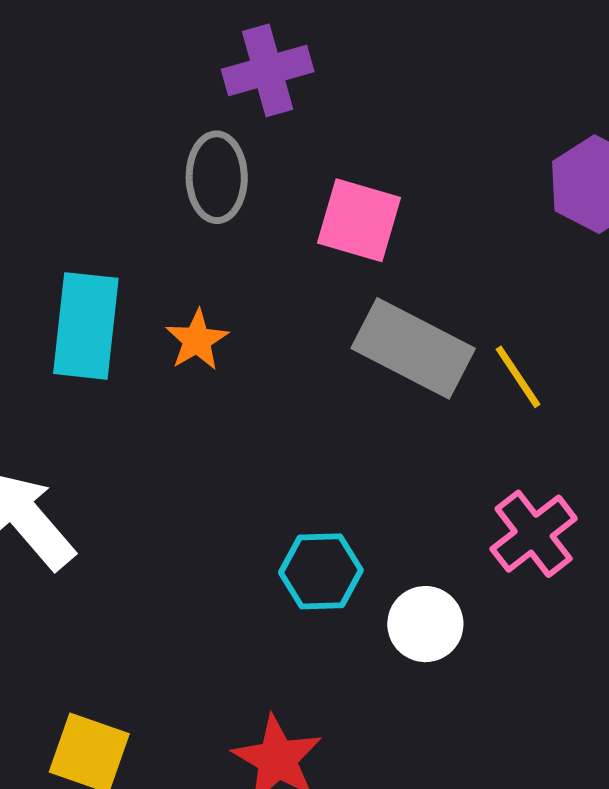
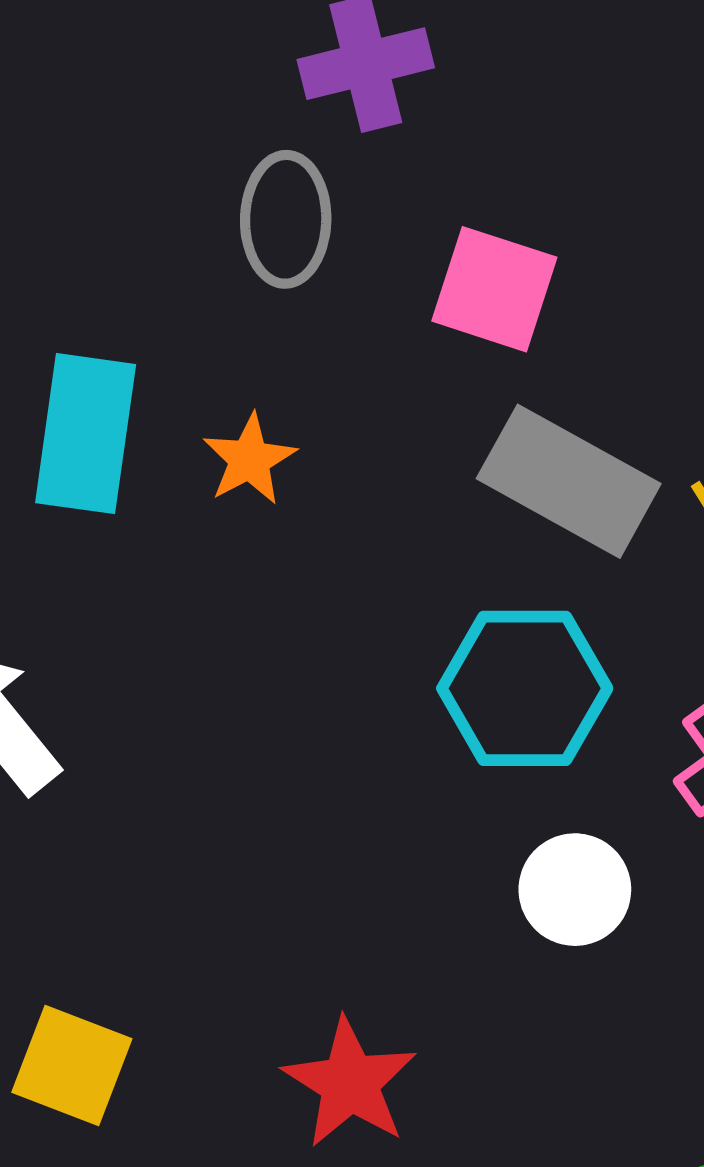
cyan hexagon: (321, 571) -> (525, 688), moved, size x1.4

